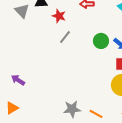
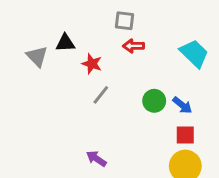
purple arrow: (18, 80) -> (96, 159), moved

